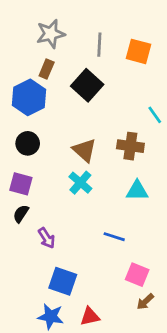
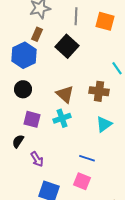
cyan cross: (80, 183) -> (62, 118), turned 30
purple square: (21, 184) -> (32, 119), moved
cyan triangle: (137, 191) -> (104, 124), turned -36
pink square: (137, 275) -> (82, 181), moved

